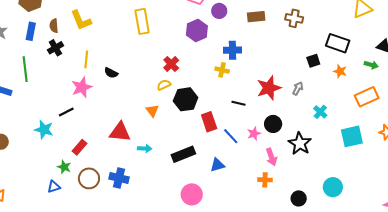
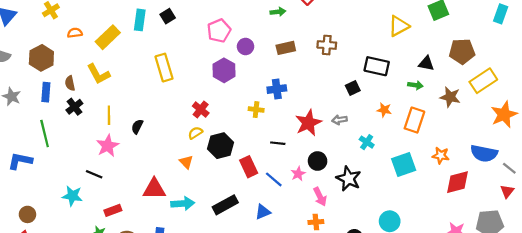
blue cross: (232, 50) -> (277, 89), moved
orange star: (340, 71) -> (384, 110), moved
black semicircle: (111, 73) -> (137, 127), turned 96
gray arrow: (298, 88) -> (340, 120), turned -120
orange rectangle: (367, 97) -> (414, 120), turned -40
black line: (66, 112) -> (94, 174), turned 56
red rectangle: (80, 147) -> (113, 210), turned 35
cyan arrow: (145, 149) -> (183, 204), size x1.5

